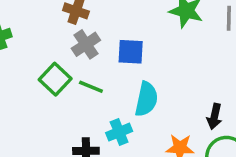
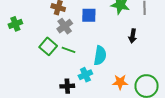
blue square: (131, 52) -> (89, 15), moved
black arrow: (214, 116) -> (133, 36), moved

